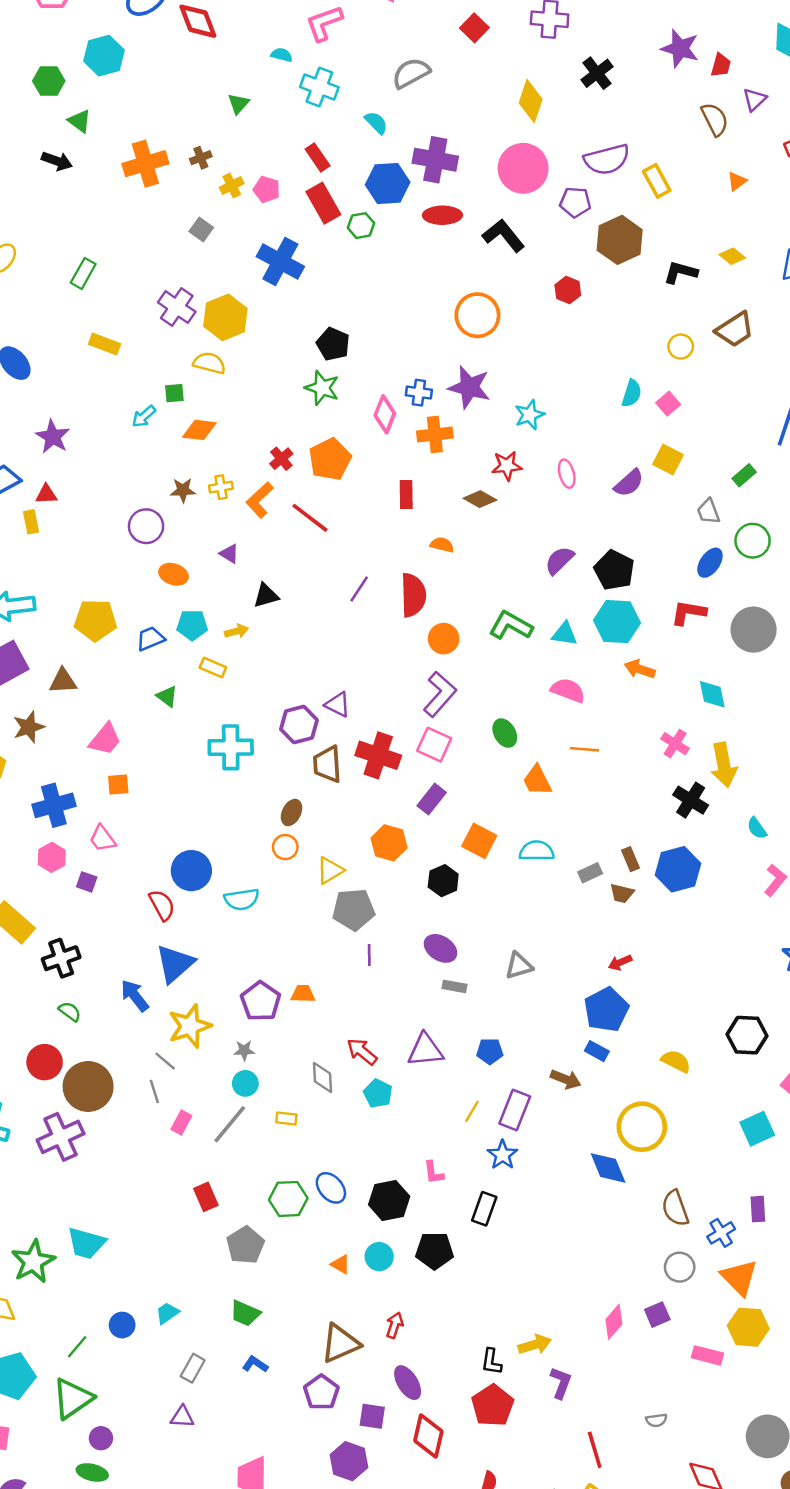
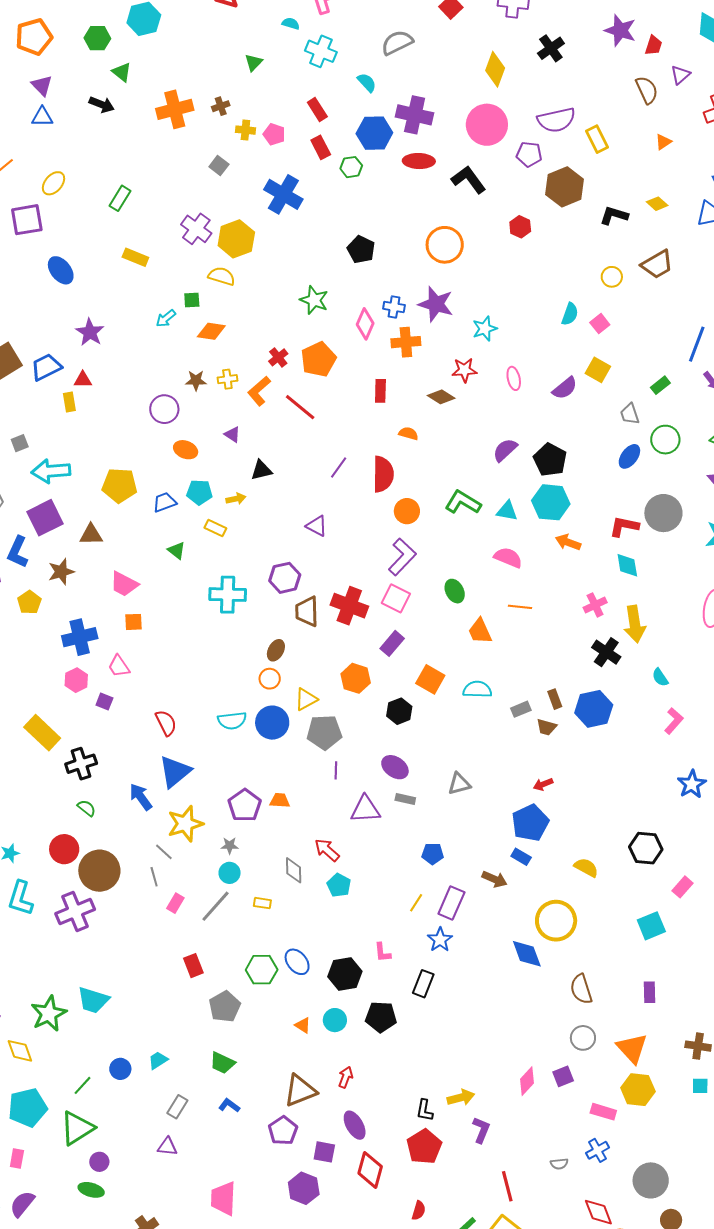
yellow cross: (232, 185) -> (245, 130), turned 30
red rectangle: (323, 203) -> (321, 147), size x0.7
black pentagon: (333, 344) -> (361, 249), moved
red L-shape: (689, 613) -> (624, 526), moved
purple triangle: (338, 705) -> (317, 526), moved
pink trapezoid: (105, 739) -> (124, 584), turned 76
pink cross: (675, 744) -> (595, 605), turned 30
blue circle: (191, 871) -> (272, 723), moved
purple triangle: (425, 1050) -> (365, 809), moved
blue cross: (721, 1233) -> (598, 1150), moved

